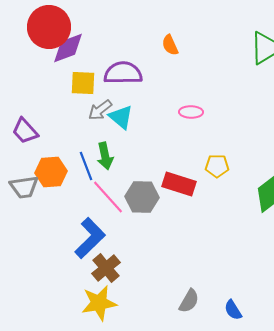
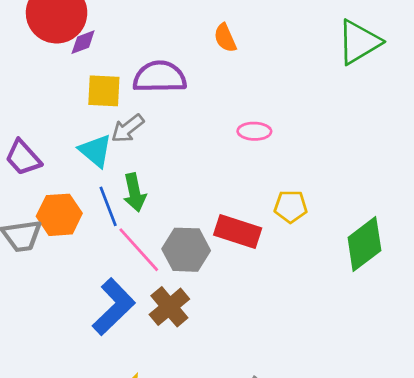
purple diamond: (68, 48) -> (83, 42), size x0.6
cyan triangle: (121, 117) -> (96, 151), moved
brown cross: (106, 268) -> (169, 307), moved

